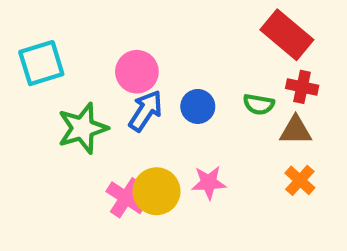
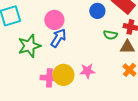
blue circle: (198, 106) -> (97, 11), moved
pink cross: (126, 198) -> (49, 78), turned -30

